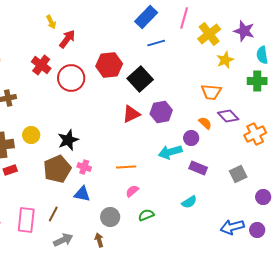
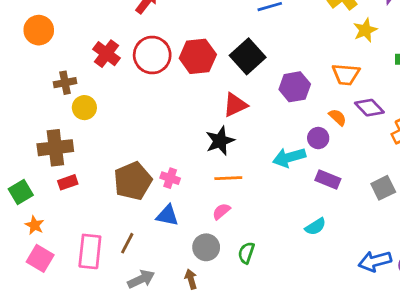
red cross: (41, 65) -> (107, 54), moved
red hexagon: (109, 65) -> (198, 56), moved
purple hexagon: (161, 112) -> (295, 87), moved
yellow circle: (31, 135) -> (84, 108), moved
black star: (68, 140) -> (220, 141), moved
pink semicircle: (132, 191) -> (221, 211), moved
green semicircle: (146, 215) -> (246, 253), moved, turned -49

